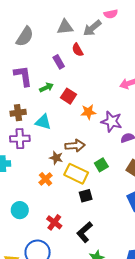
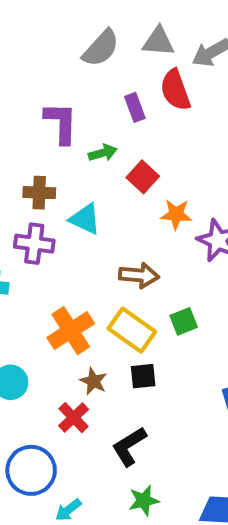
gray semicircle: (25, 37) -> (101, 48), moved
red semicircle: (78, 50) -> (175, 90), size x1.5
brown star: (56, 158) -> (93, 381), moved
orange cross: (46, 179) -> (71, 331), size x1.6

